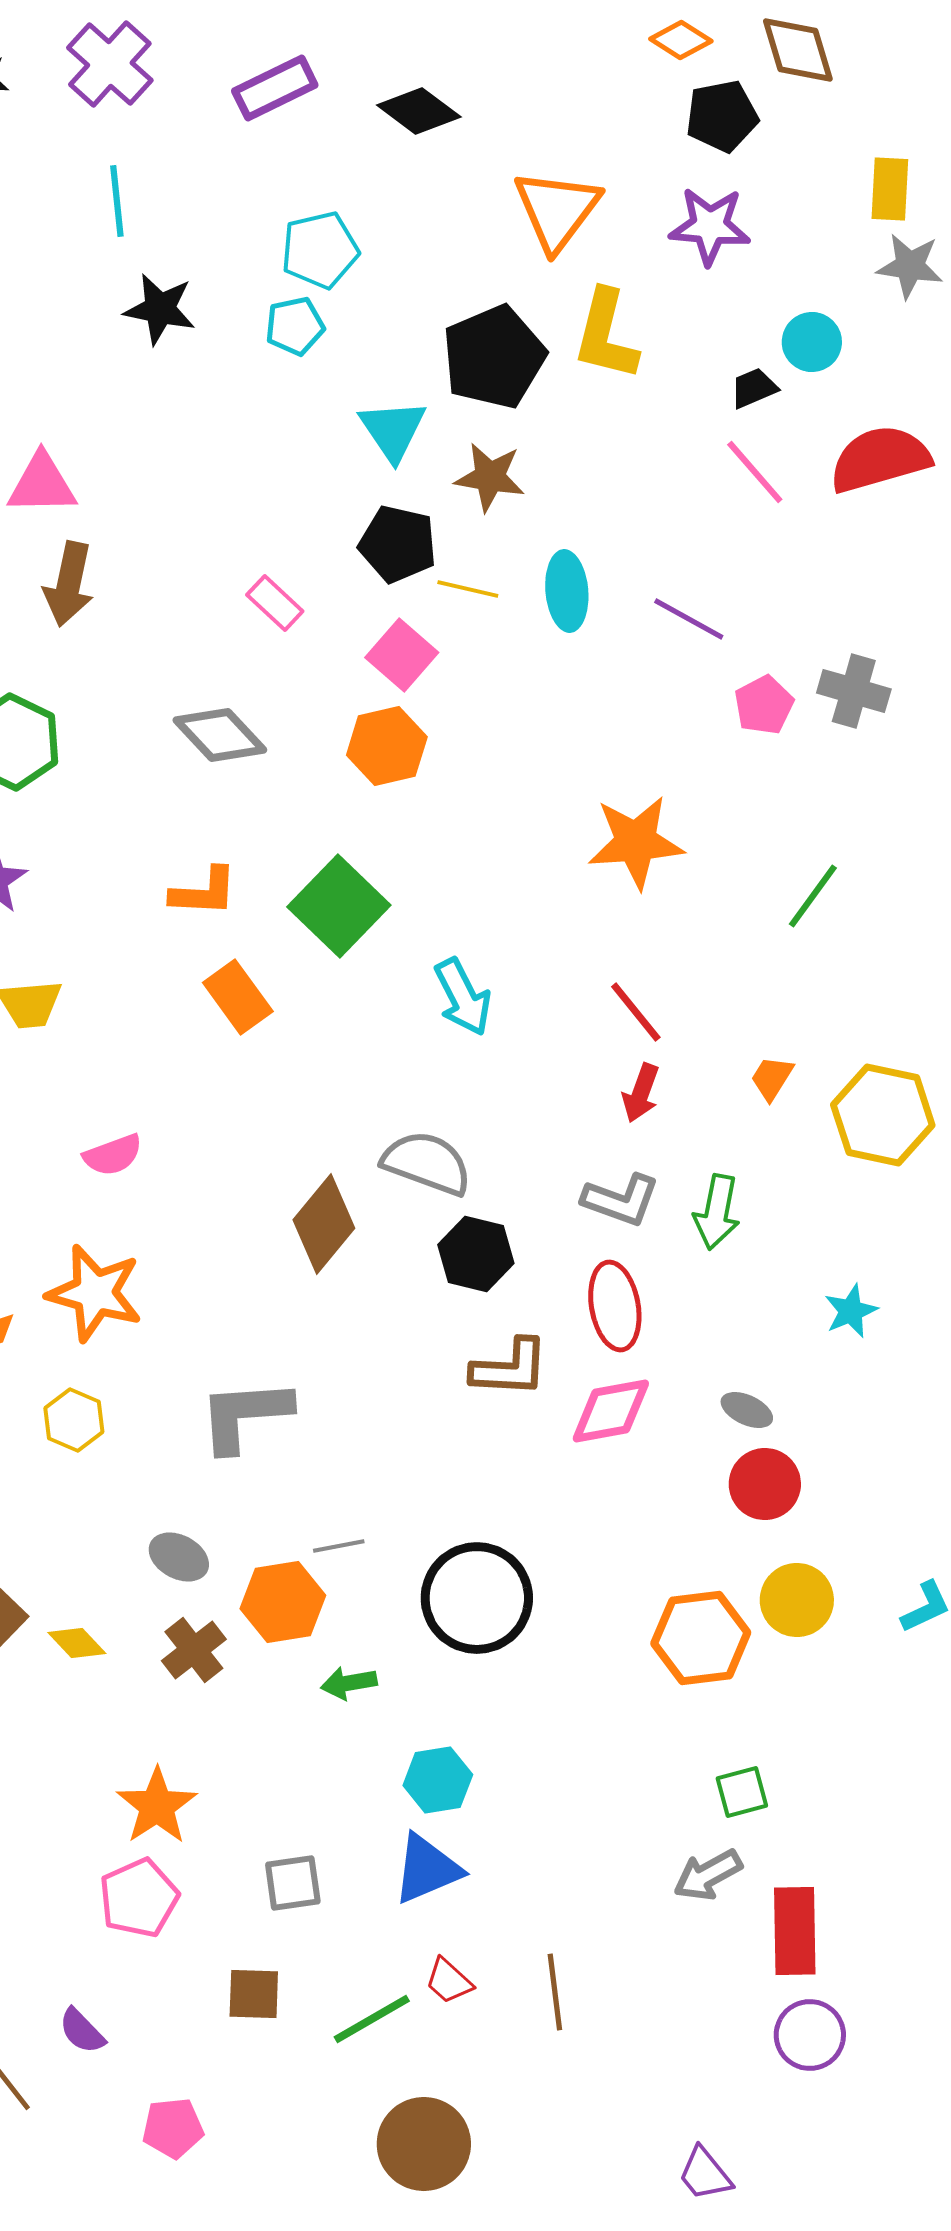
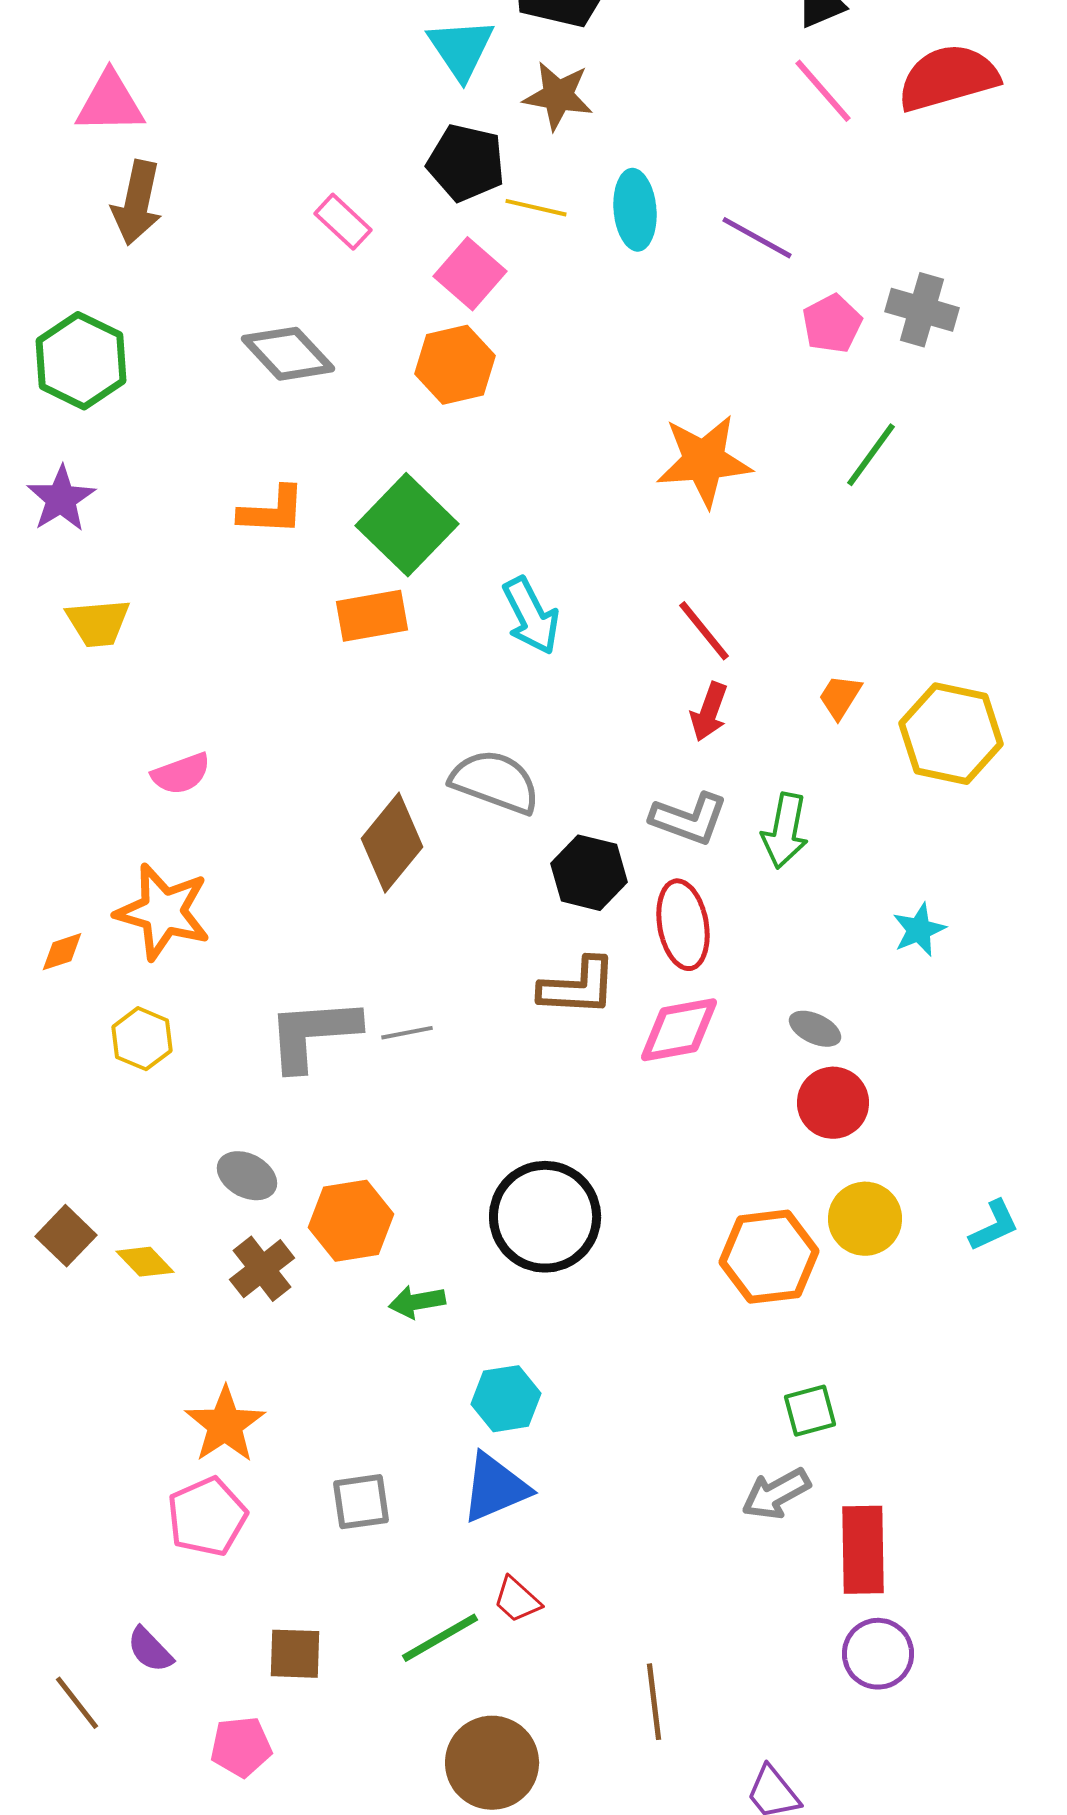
green line: (813, 896) -> (871, 455), moved
orange rectangle: (238, 997) -> (372, 616), moved, turned -64
black hexagon: (476, 1254) -> (589, 873), moved
gray line: (339, 1546) -> (407, 1033), moved
brown line: (555, 1992) -> (654, 1702), moved
brown square: (254, 1994) -> (295, 1654), moved

